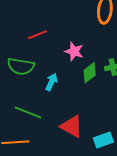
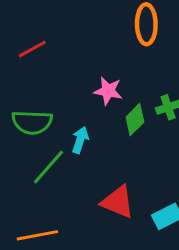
red line: (37, 35) -> (32, 49), moved
green line: (28, 113) -> (48, 167), moved, turned -64

